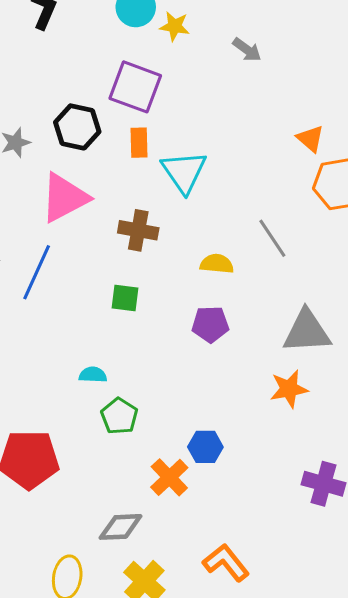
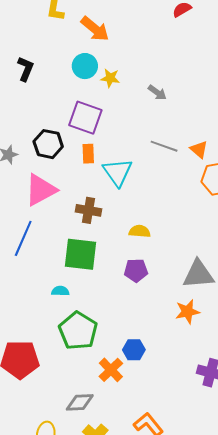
gray line: (272, 238) -> (164, 146), moved, turned -36
green square: (125, 298) -> (81, 254), size x1.8
cyan semicircle: (93, 375) -> (60, 291), moved
green pentagon: (119, 416) -> (78, 331), size x1.6

